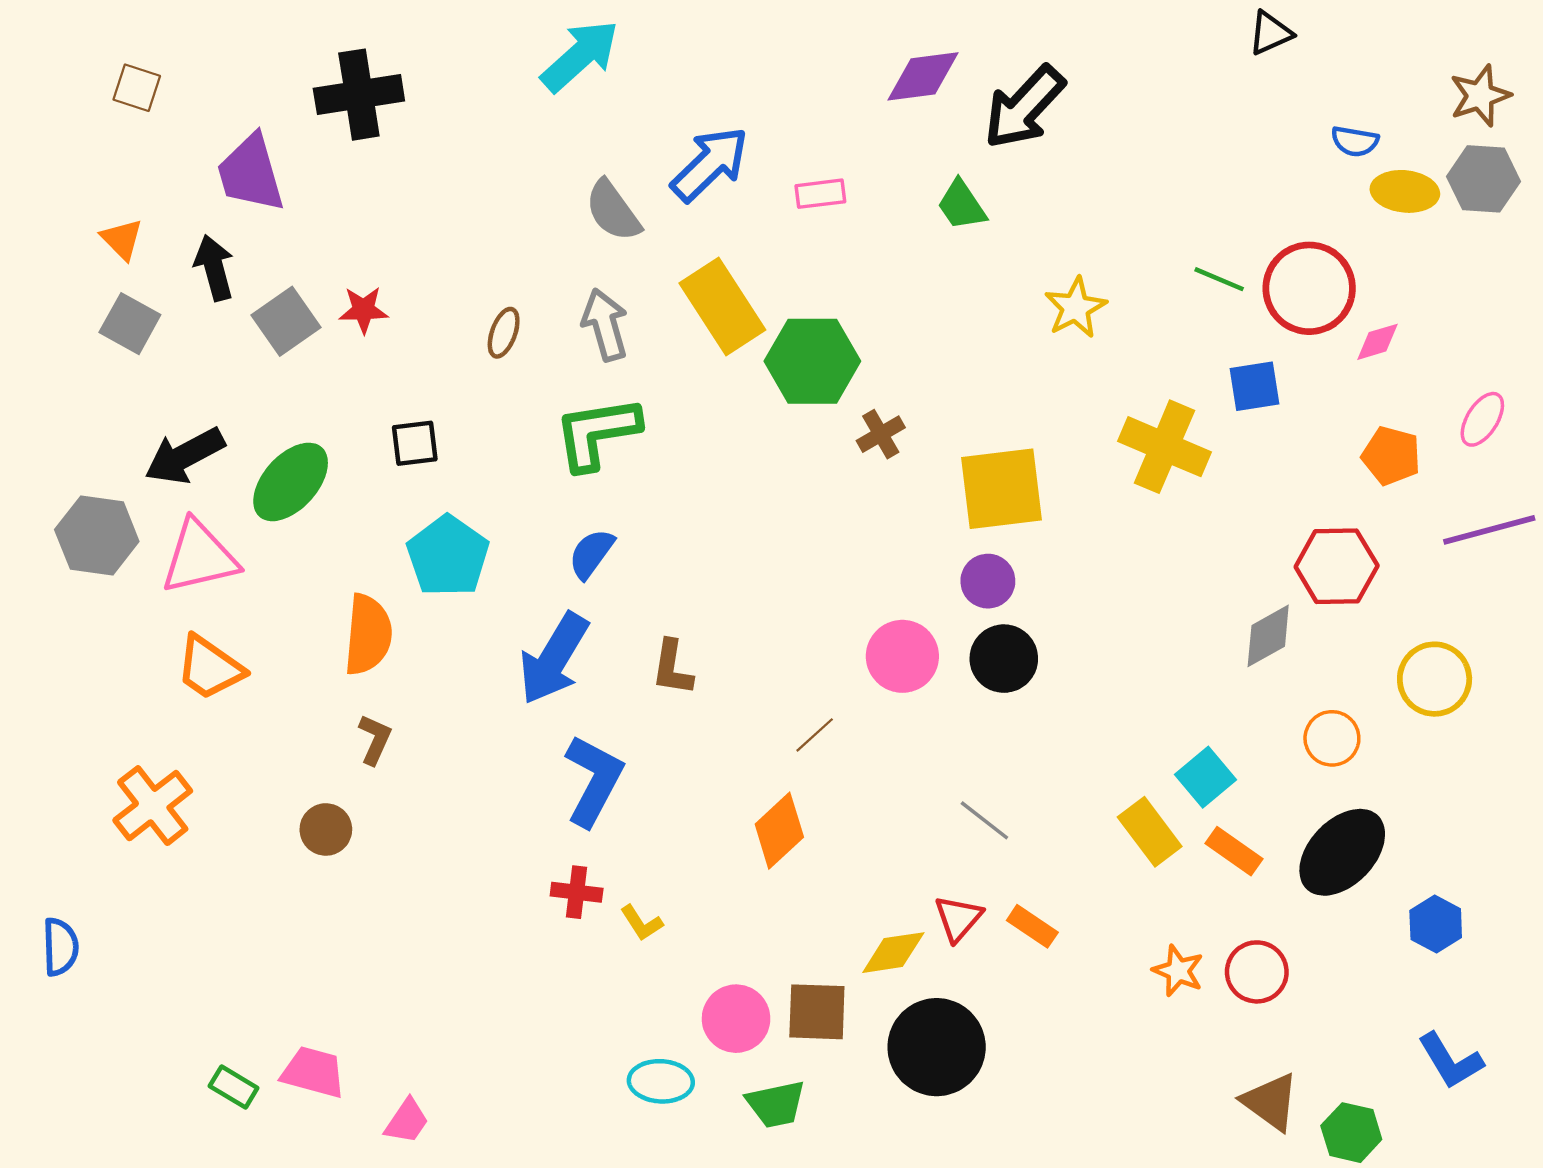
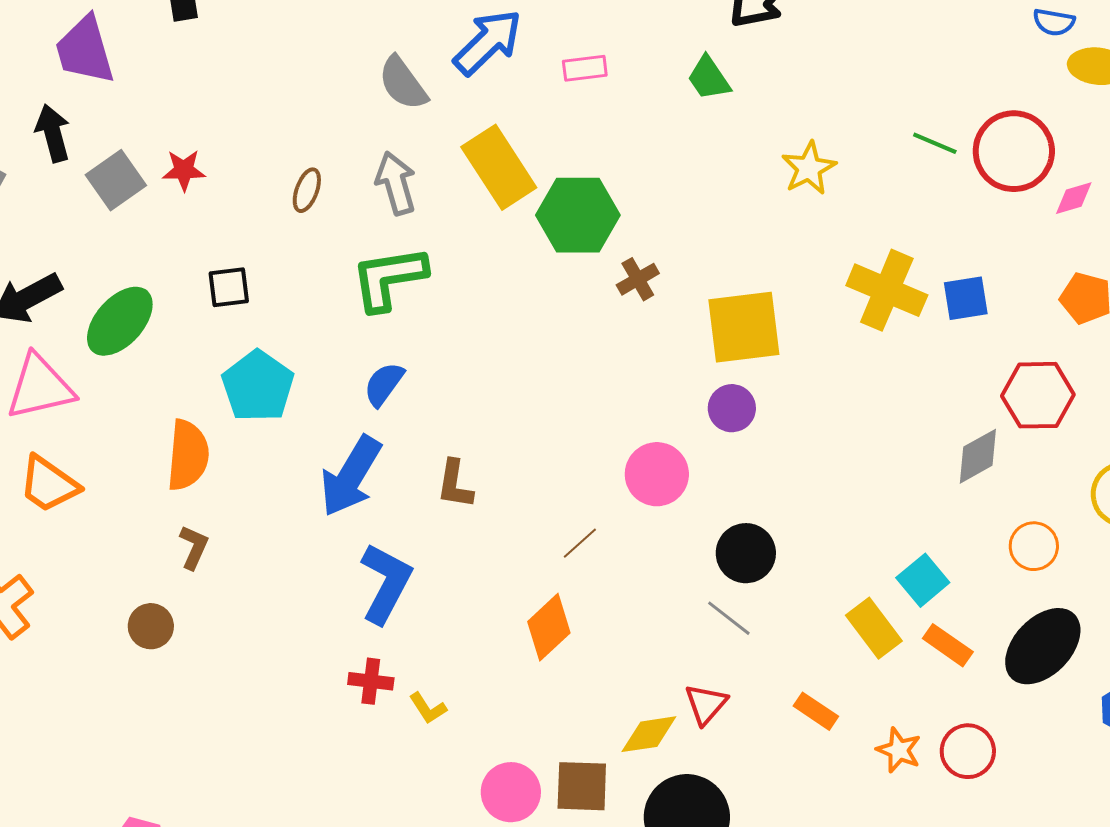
blue square: (1254, 386) -> (966, 298), moved
black circle: (1004, 659) -> (746, 553), moved
orange rectangle: (1032, 926) -> (816, 711), moved

